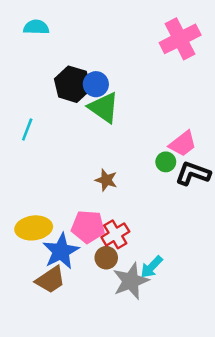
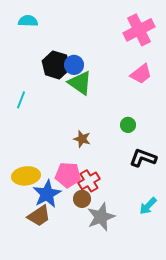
pink trapezoid: (183, 144) -> (141, 74), moved
black L-shape: (193, 174) -> (143, 158), moved
cyan arrow: (152, 267) -> (148, 206), moved

